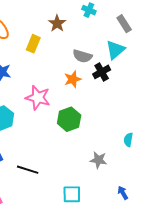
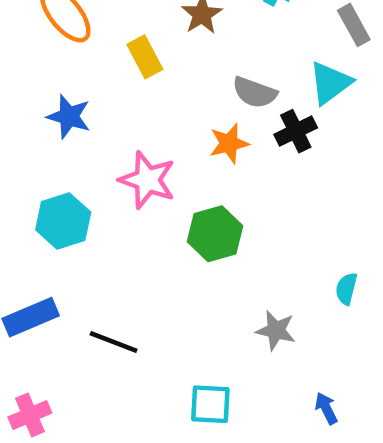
yellow rectangle: (33, 44) -> (145, 57), turned -54

